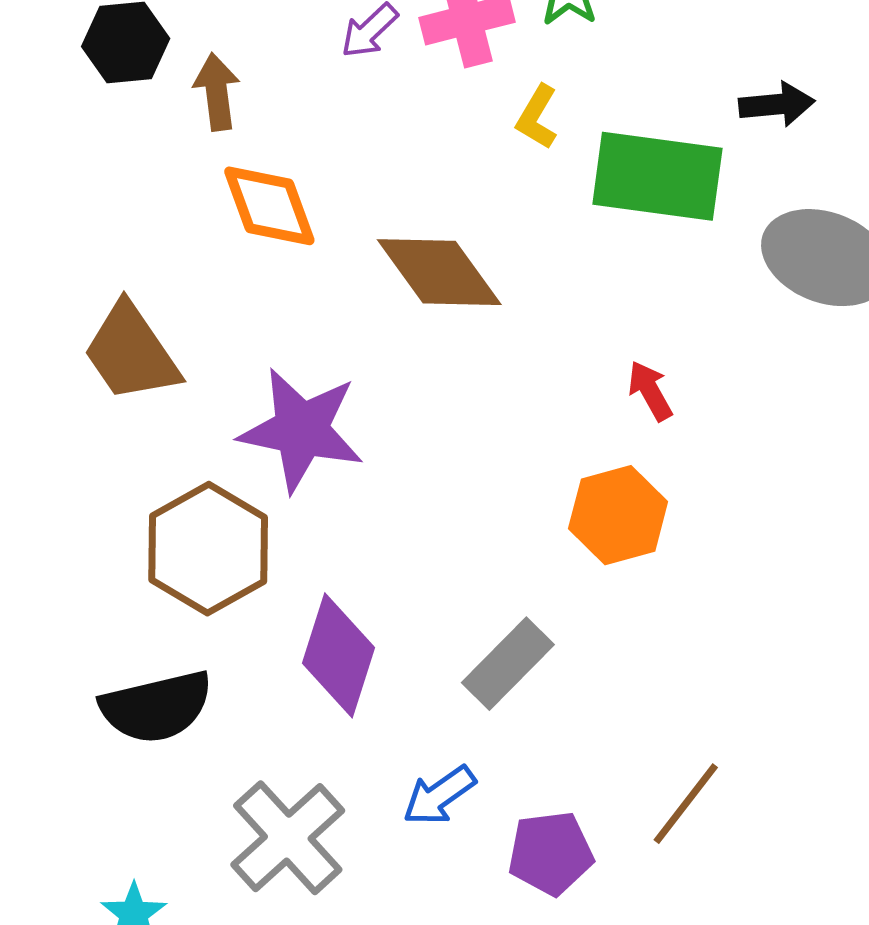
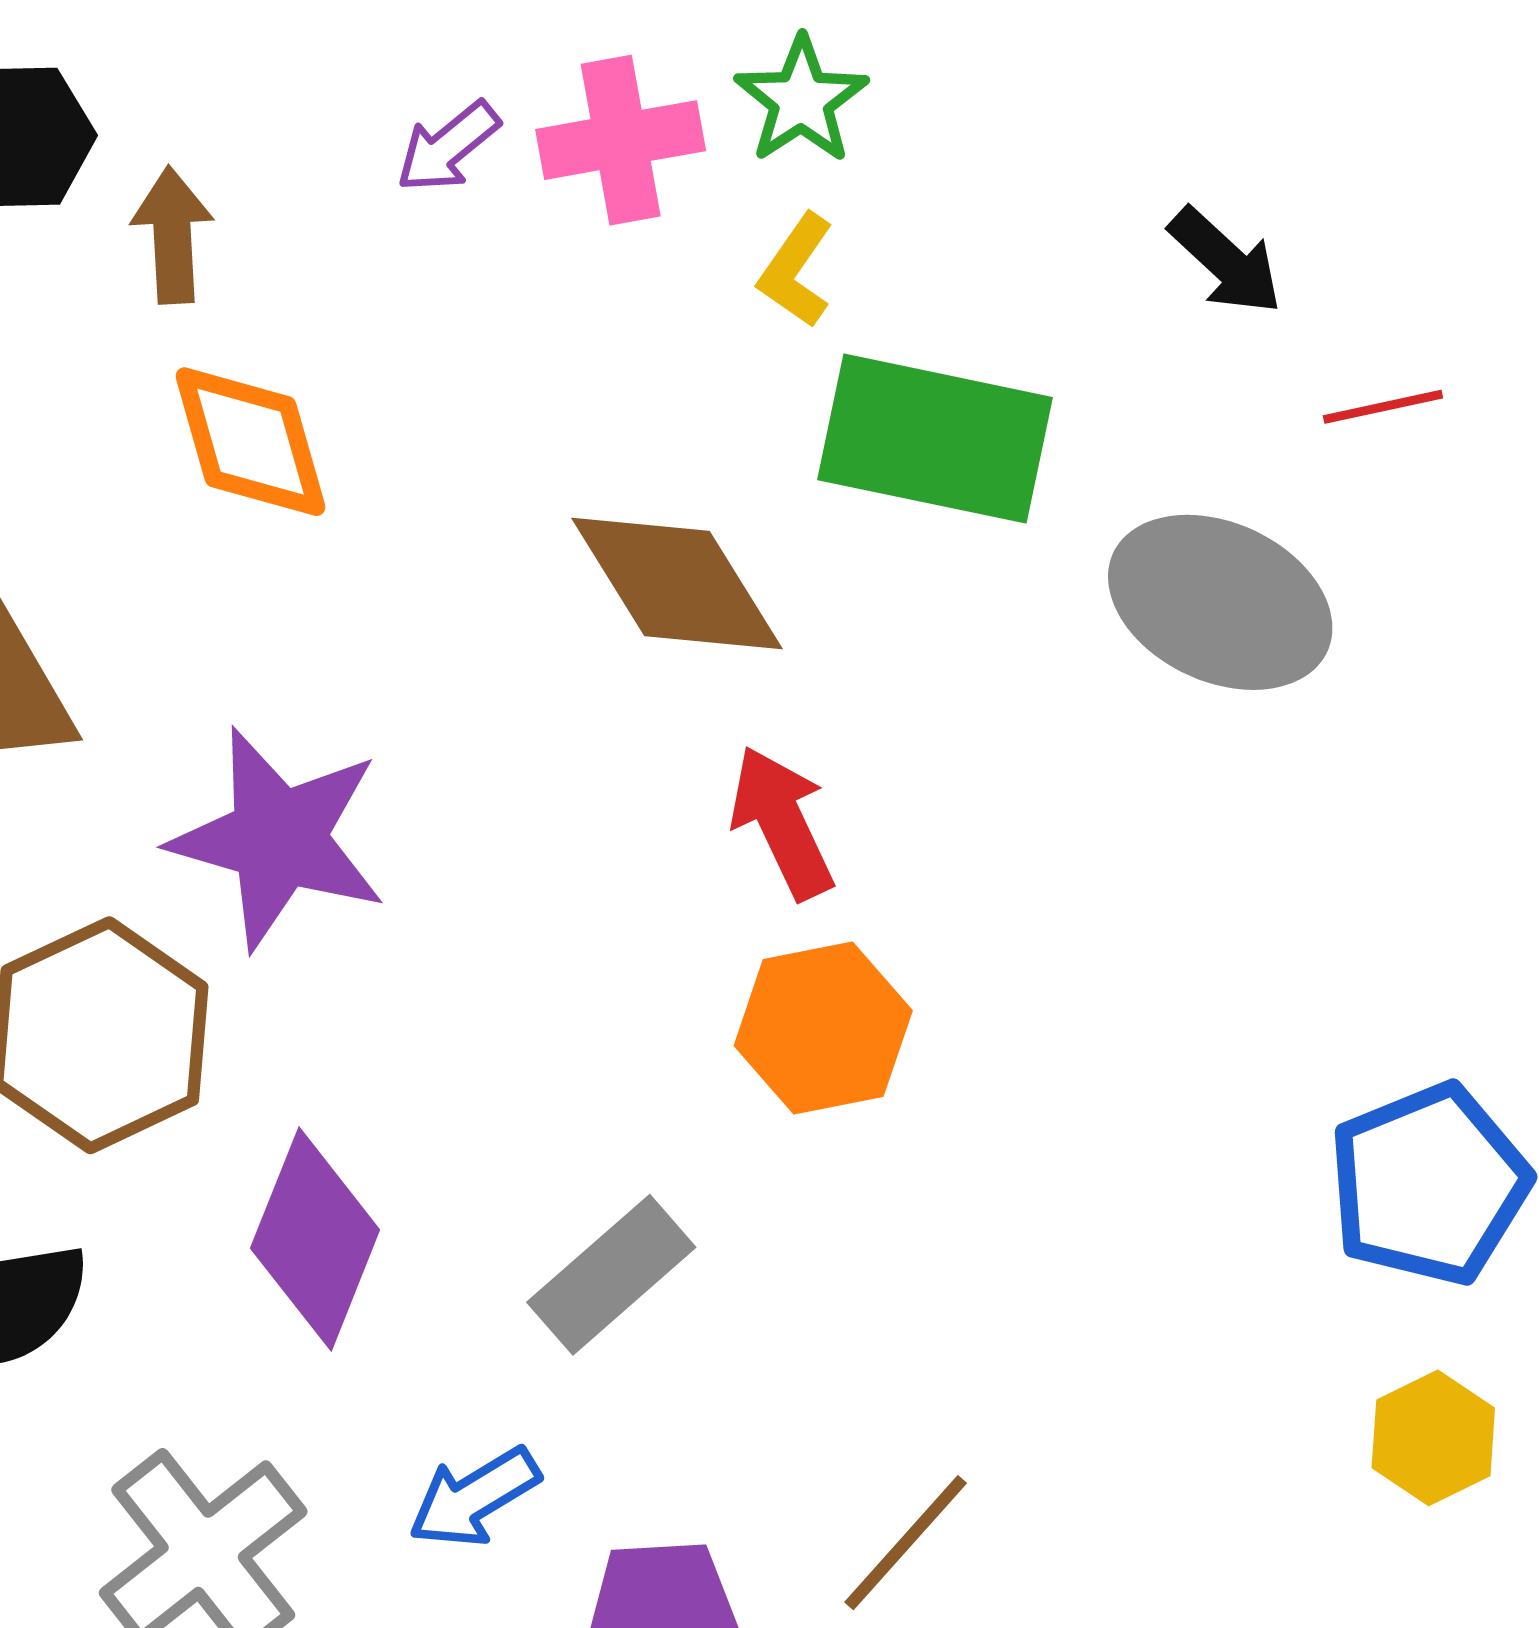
black arrow: (777, 104) -> (1226, 261), moved, turned 44
yellow L-shape: (537, 117) -> (796, 271), moved
brown diamond: (439, 272) -> (677, 584), moved
red arrow: (650, 391) -> (782, 823), moved, size x1.4

